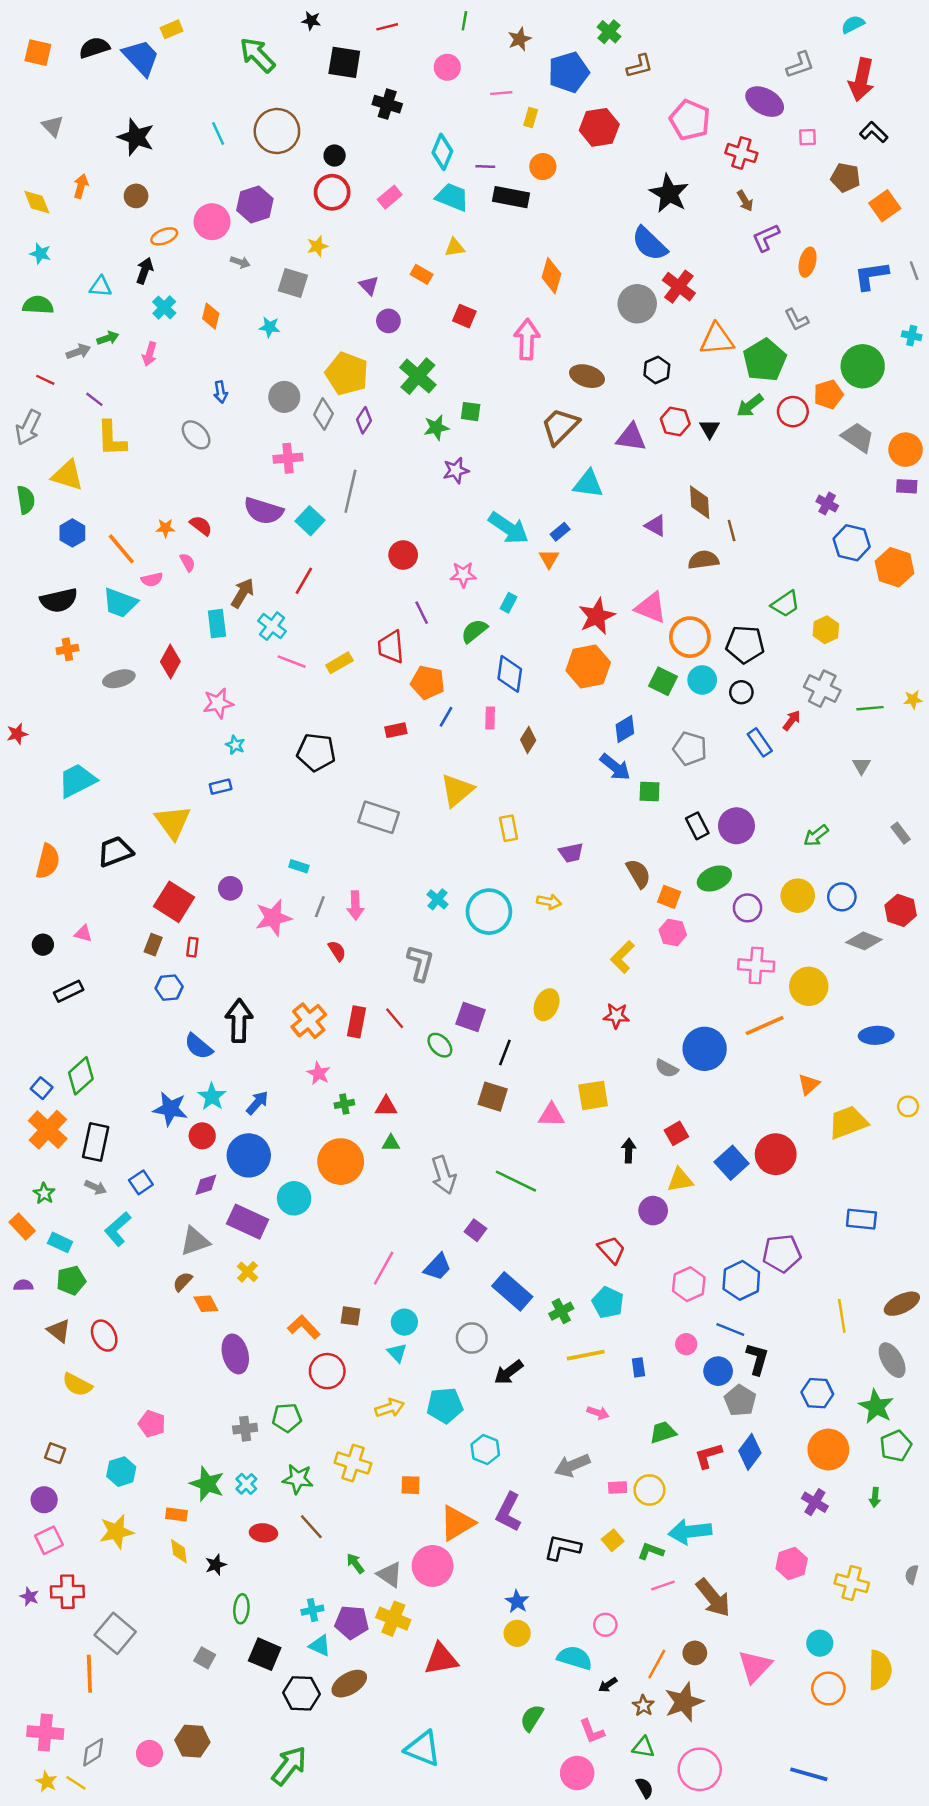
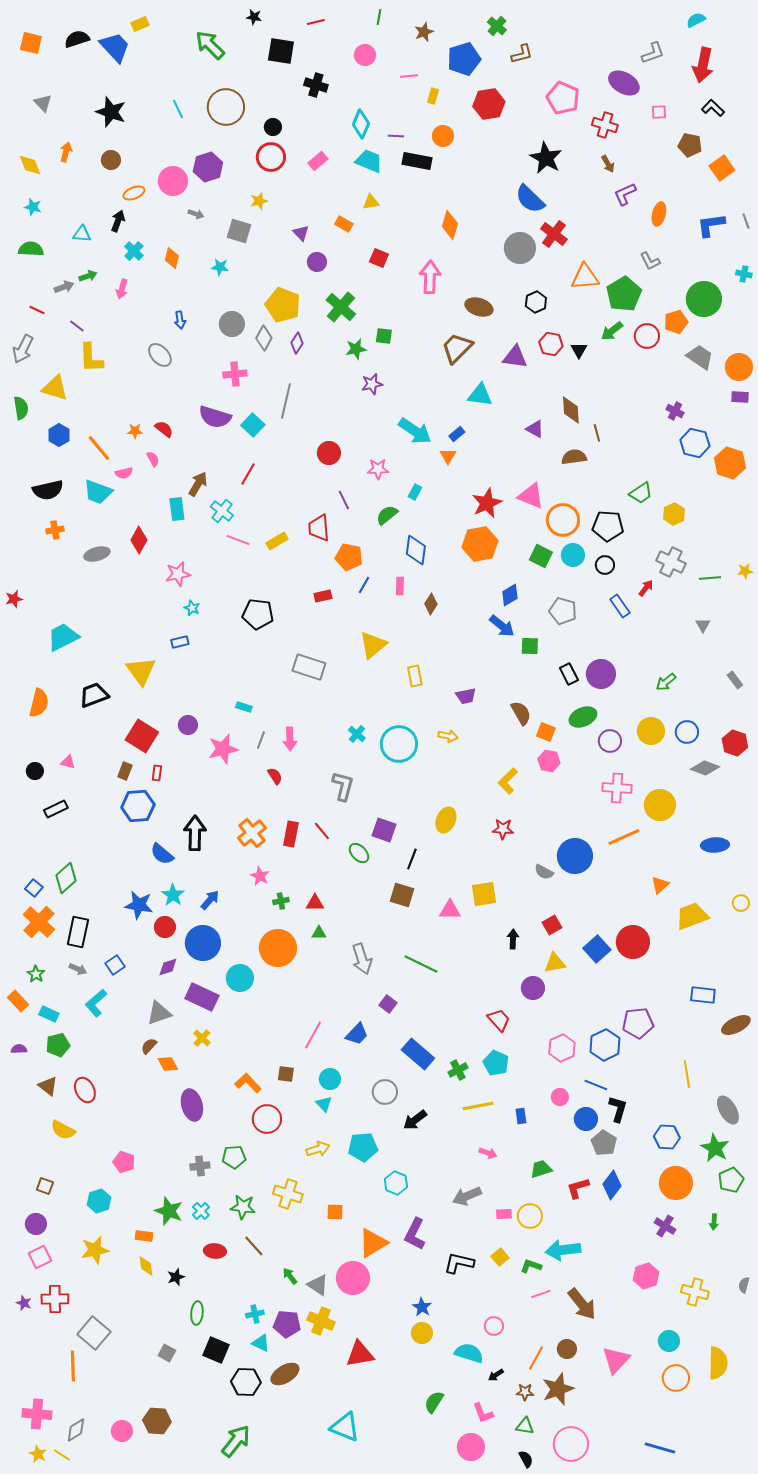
blue hexagon: (169, 988) -> (138, 806), size x1.5
brown ellipse: (902, 1304) -> (736, 1025), moved
brown star: (643, 1706) -> (525, 1392), turned -30

